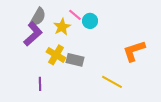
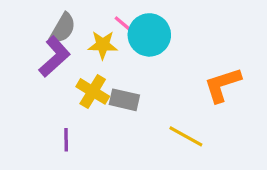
cyan circle: (90, 21) -> (149, 35), size x1.6
yellow star: (62, 27) -> (103, 45), turned 30

